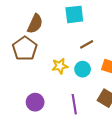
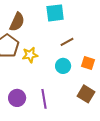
yellow star: (60, 66) -> (30, 55), moved
purple line: (74, 104) -> (44, 99), moved

